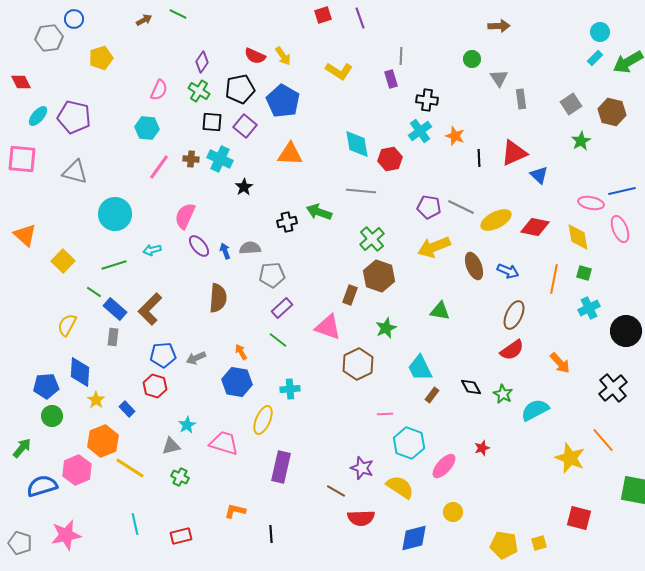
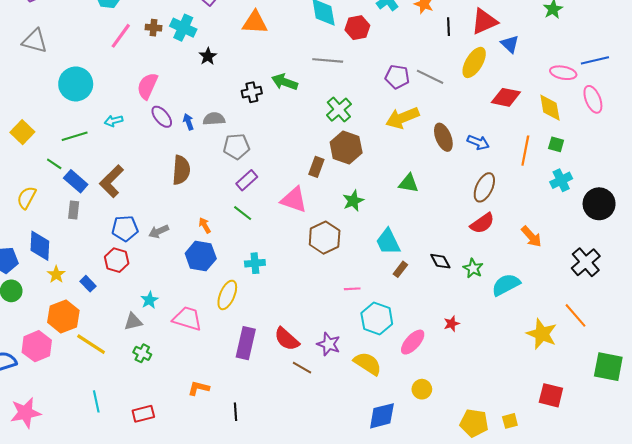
yellow ellipse: (496, 220) -> (474, 62), moved, turned -32
red semicircle: (361, 518) -> (287, 339), moved, turned 44

